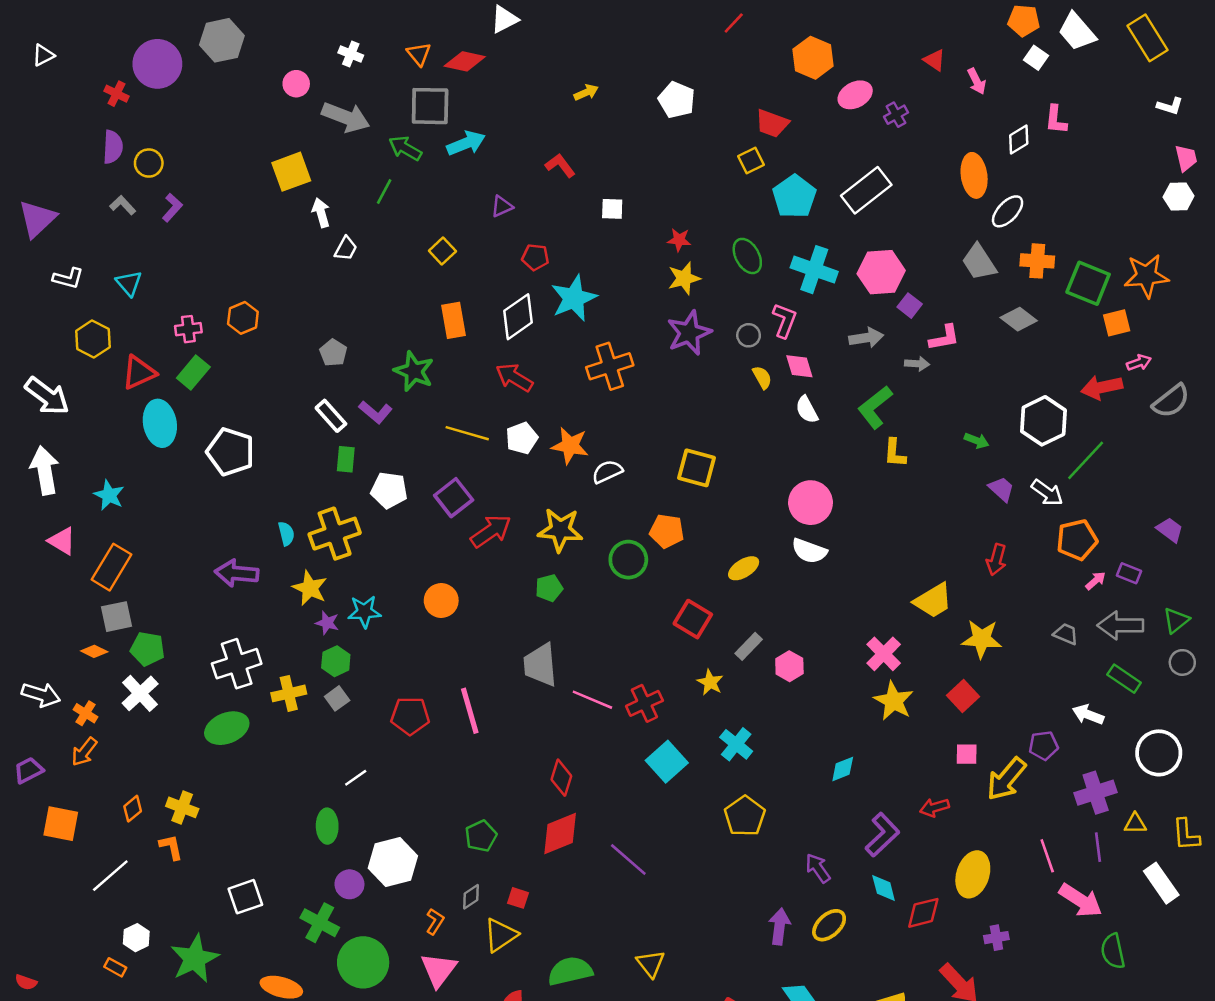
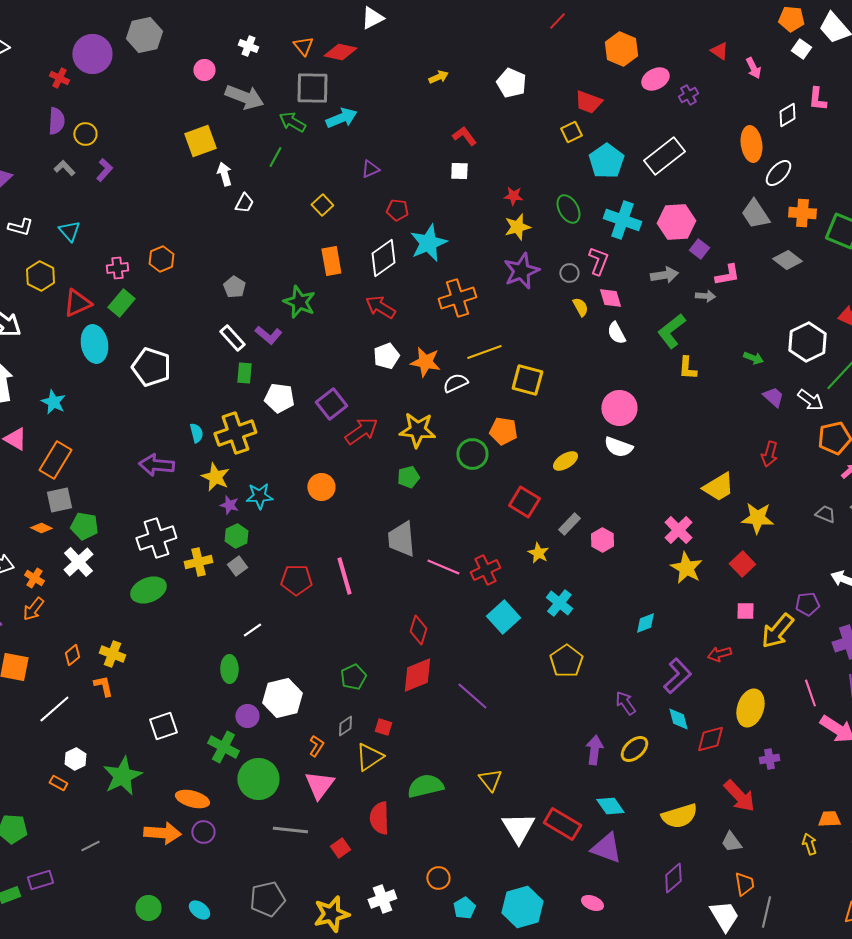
red L-shape: (560, 166) -> (464, 136), moved
yellow line: (467, 433) -> (484, 352), moved, turned -36

